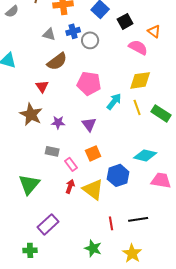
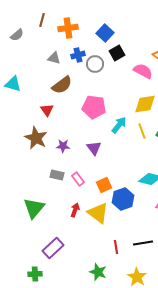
black square: (125, 21) -> (117, 53), moved
orange square: (93, 153) -> (104, 185), moved
pink rectangle: (71, 164) -> (78, 179), moved

